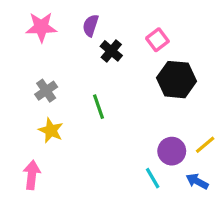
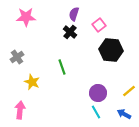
purple semicircle: (91, 25) -> (74, 14), moved
gray cross: (46, 91) -> (17, 57), moved
purple circle: (172, 151) -> (98, 93), moved

